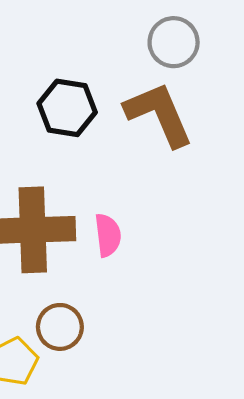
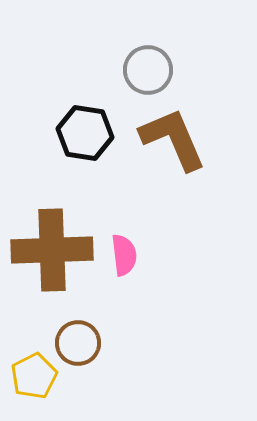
gray circle: (174, 42) -> (148, 70), moved

